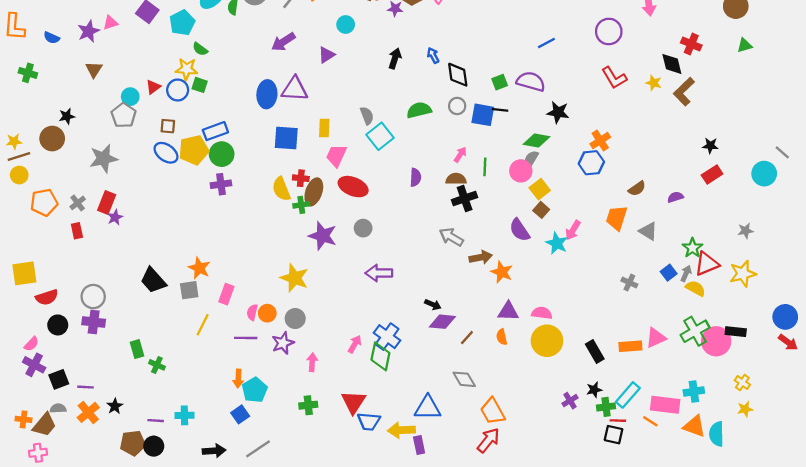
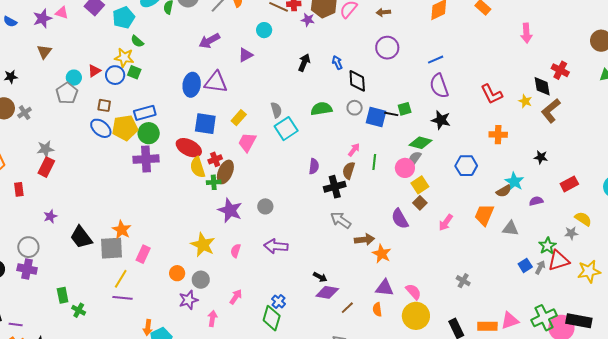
pink triangle: (110, 23) -> (62, 13), turned 32
purple circle: (609, 31) -> (387, 48), moved
green square: (500, 82) -> (405, 109), moved
purple semicircle: (531, 82) -> (439, 86), moved, turned -130
black star: (67, 116) -> (11, 77), moved
yellow rectangle: (324, 128) -> (239, 118), turned 35
orange cross: (600, 141) -> (498, 135), moved, turned 30
black star: (710, 146) -> (541, 157), moved
gray star: (104, 158) -> (45, 149), moved, size x0.7
red cross: (301, 178) -> (215, 159), turned -32
brown semicircle: (456, 179) -> (349, 170), turned -78
purple cross: (221, 184) -> (146, 159), size x1.4
red ellipse: (353, 187) -> (189, 148), moved
black cross: (465, 199) -> (335, 187), moved
gray cross: (78, 203) -> (25, 113), moved
purple star: (115, 217) -> (50, 216), moved
gray triangle: (648, 231) -> (510, 228), turned -30
gray star: (745, 231) -> (571, 233), moved
cyan star: (557, 243) -> (514, 182), moved
gray cross: (629, 283) -> (463, 281), moved
yellow semicircle: (696, 288) -> (583, 219), moved
gray square: (189, 290) -> (111, 248), size x1.4
pink semicircle: (252, 312) -> (236, 251), moved
pink semicircle: (542, 313) -> (413, 292), turned 36
black rectangle: (736, 332) -> (579, 321), size x1.4
blue cross: (387, 337) -> (279, 301), size x0.6
purple line: (246, 338) -> (122, 298), moved
pink arrow: (355, 344) -> (236, 297), moved

